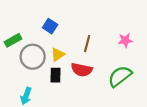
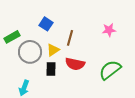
pink star: (125, 40) -> (109, 30), moved
brown line: (87, 44) -> (70, 38), moved

